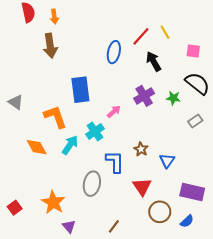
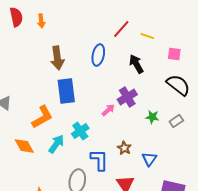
yellow line: (165, 32) -> (147, 36), turned -40
red line: (141, 36) -> (121, 29), moved
brown arrow: (50, 46) -> (57, 58), moved
green star: (173, 98) -> (152, 117), moved
pink arrow: (114, 112) -> (108, 110), moved
orange L-shape: (55, 117) -> (42, 117), turned 80

